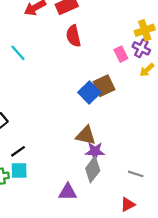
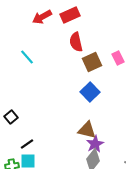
brown square: (104, 86) -> (92, 62), moved
purple star: (95, 151) -> (95, 144), turned -30

